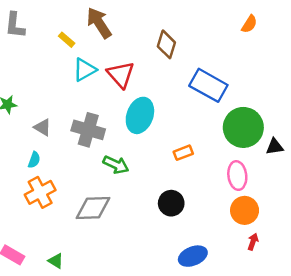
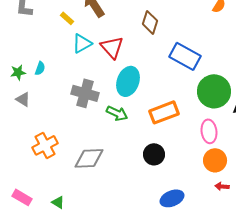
gray triangle: (43, 127) -> (23, 99), moved
orange rectangle: (183, 153) -> (164, 112), size x1.8
cyan semicircle: (34, 160) -> (40, 68), moved
green arrow: (116, 165) -> (117, 113), moved
red arrow: (253, 242) -> (222, 186), turned -104

